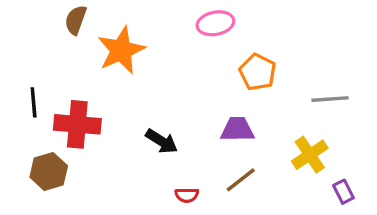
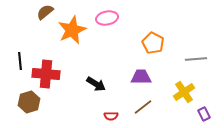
brown semicircle: (76, 20) -> (45, 12), turned 30
pink ellipse: (215, 23) -> (107, 18), moved

